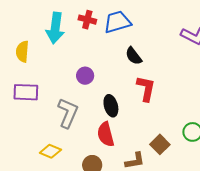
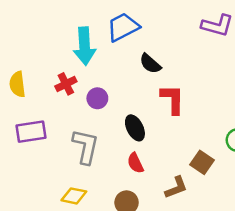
red cross: (87, 20) -> (66, 84), moved, turned -30
cyan arrow: (55, 28) -> (85, 46), moved
red semicircle: (106, 134) -> (135, 163), size x0.7

